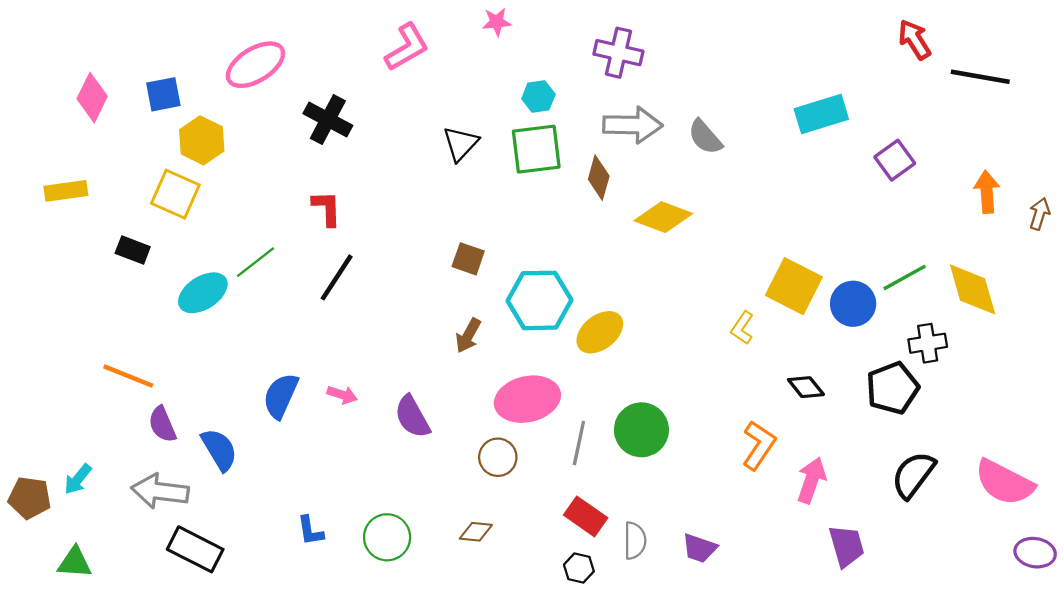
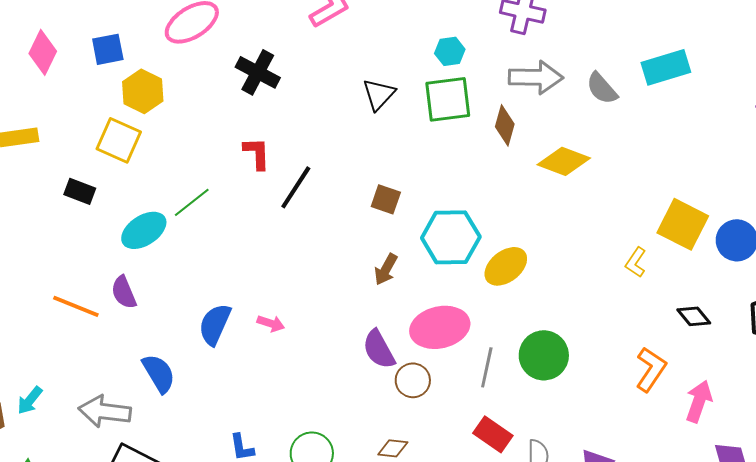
cyan rectangle: (821, 114) -> (666, 67), moved
black line: (337, 277) -> (296, 187), moved
purple semicircle: (412, 417) -> (379, 349), moved
purple semicircle: (162, 424) -> (124, 292), moved

